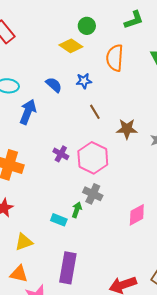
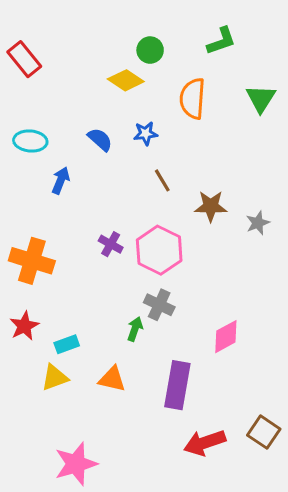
blue arrow: (28, 112) -> (61, 180), size x0.7
cyan rectangle: (59, 220) -> (67, 344), moved, turned -42
purple rectangle: (68, 268) -> (177, 385), moved
orange triangle: (19, 274) -> (112, 379), moved

